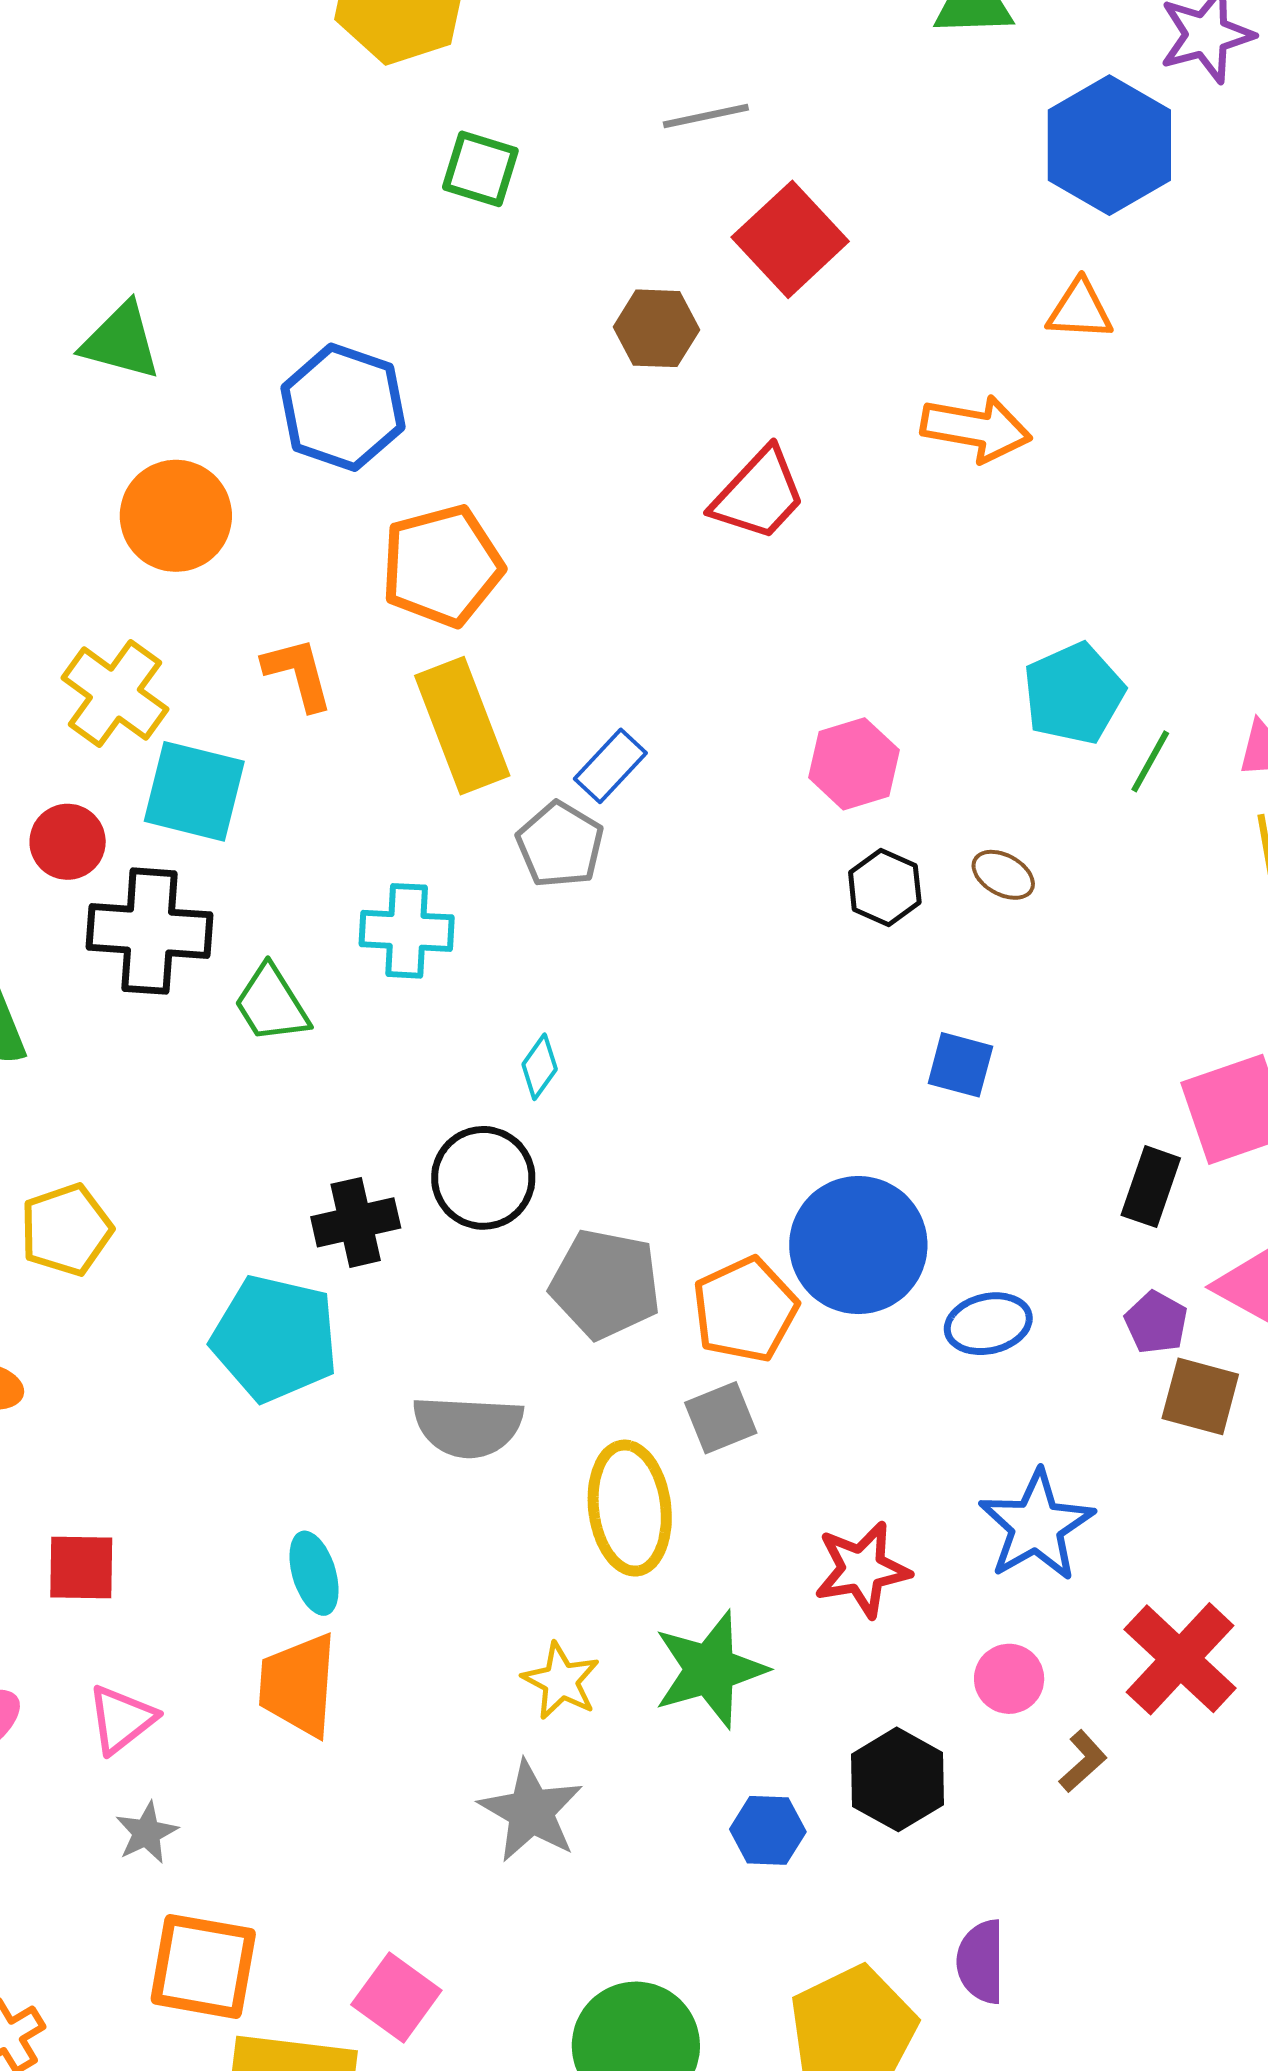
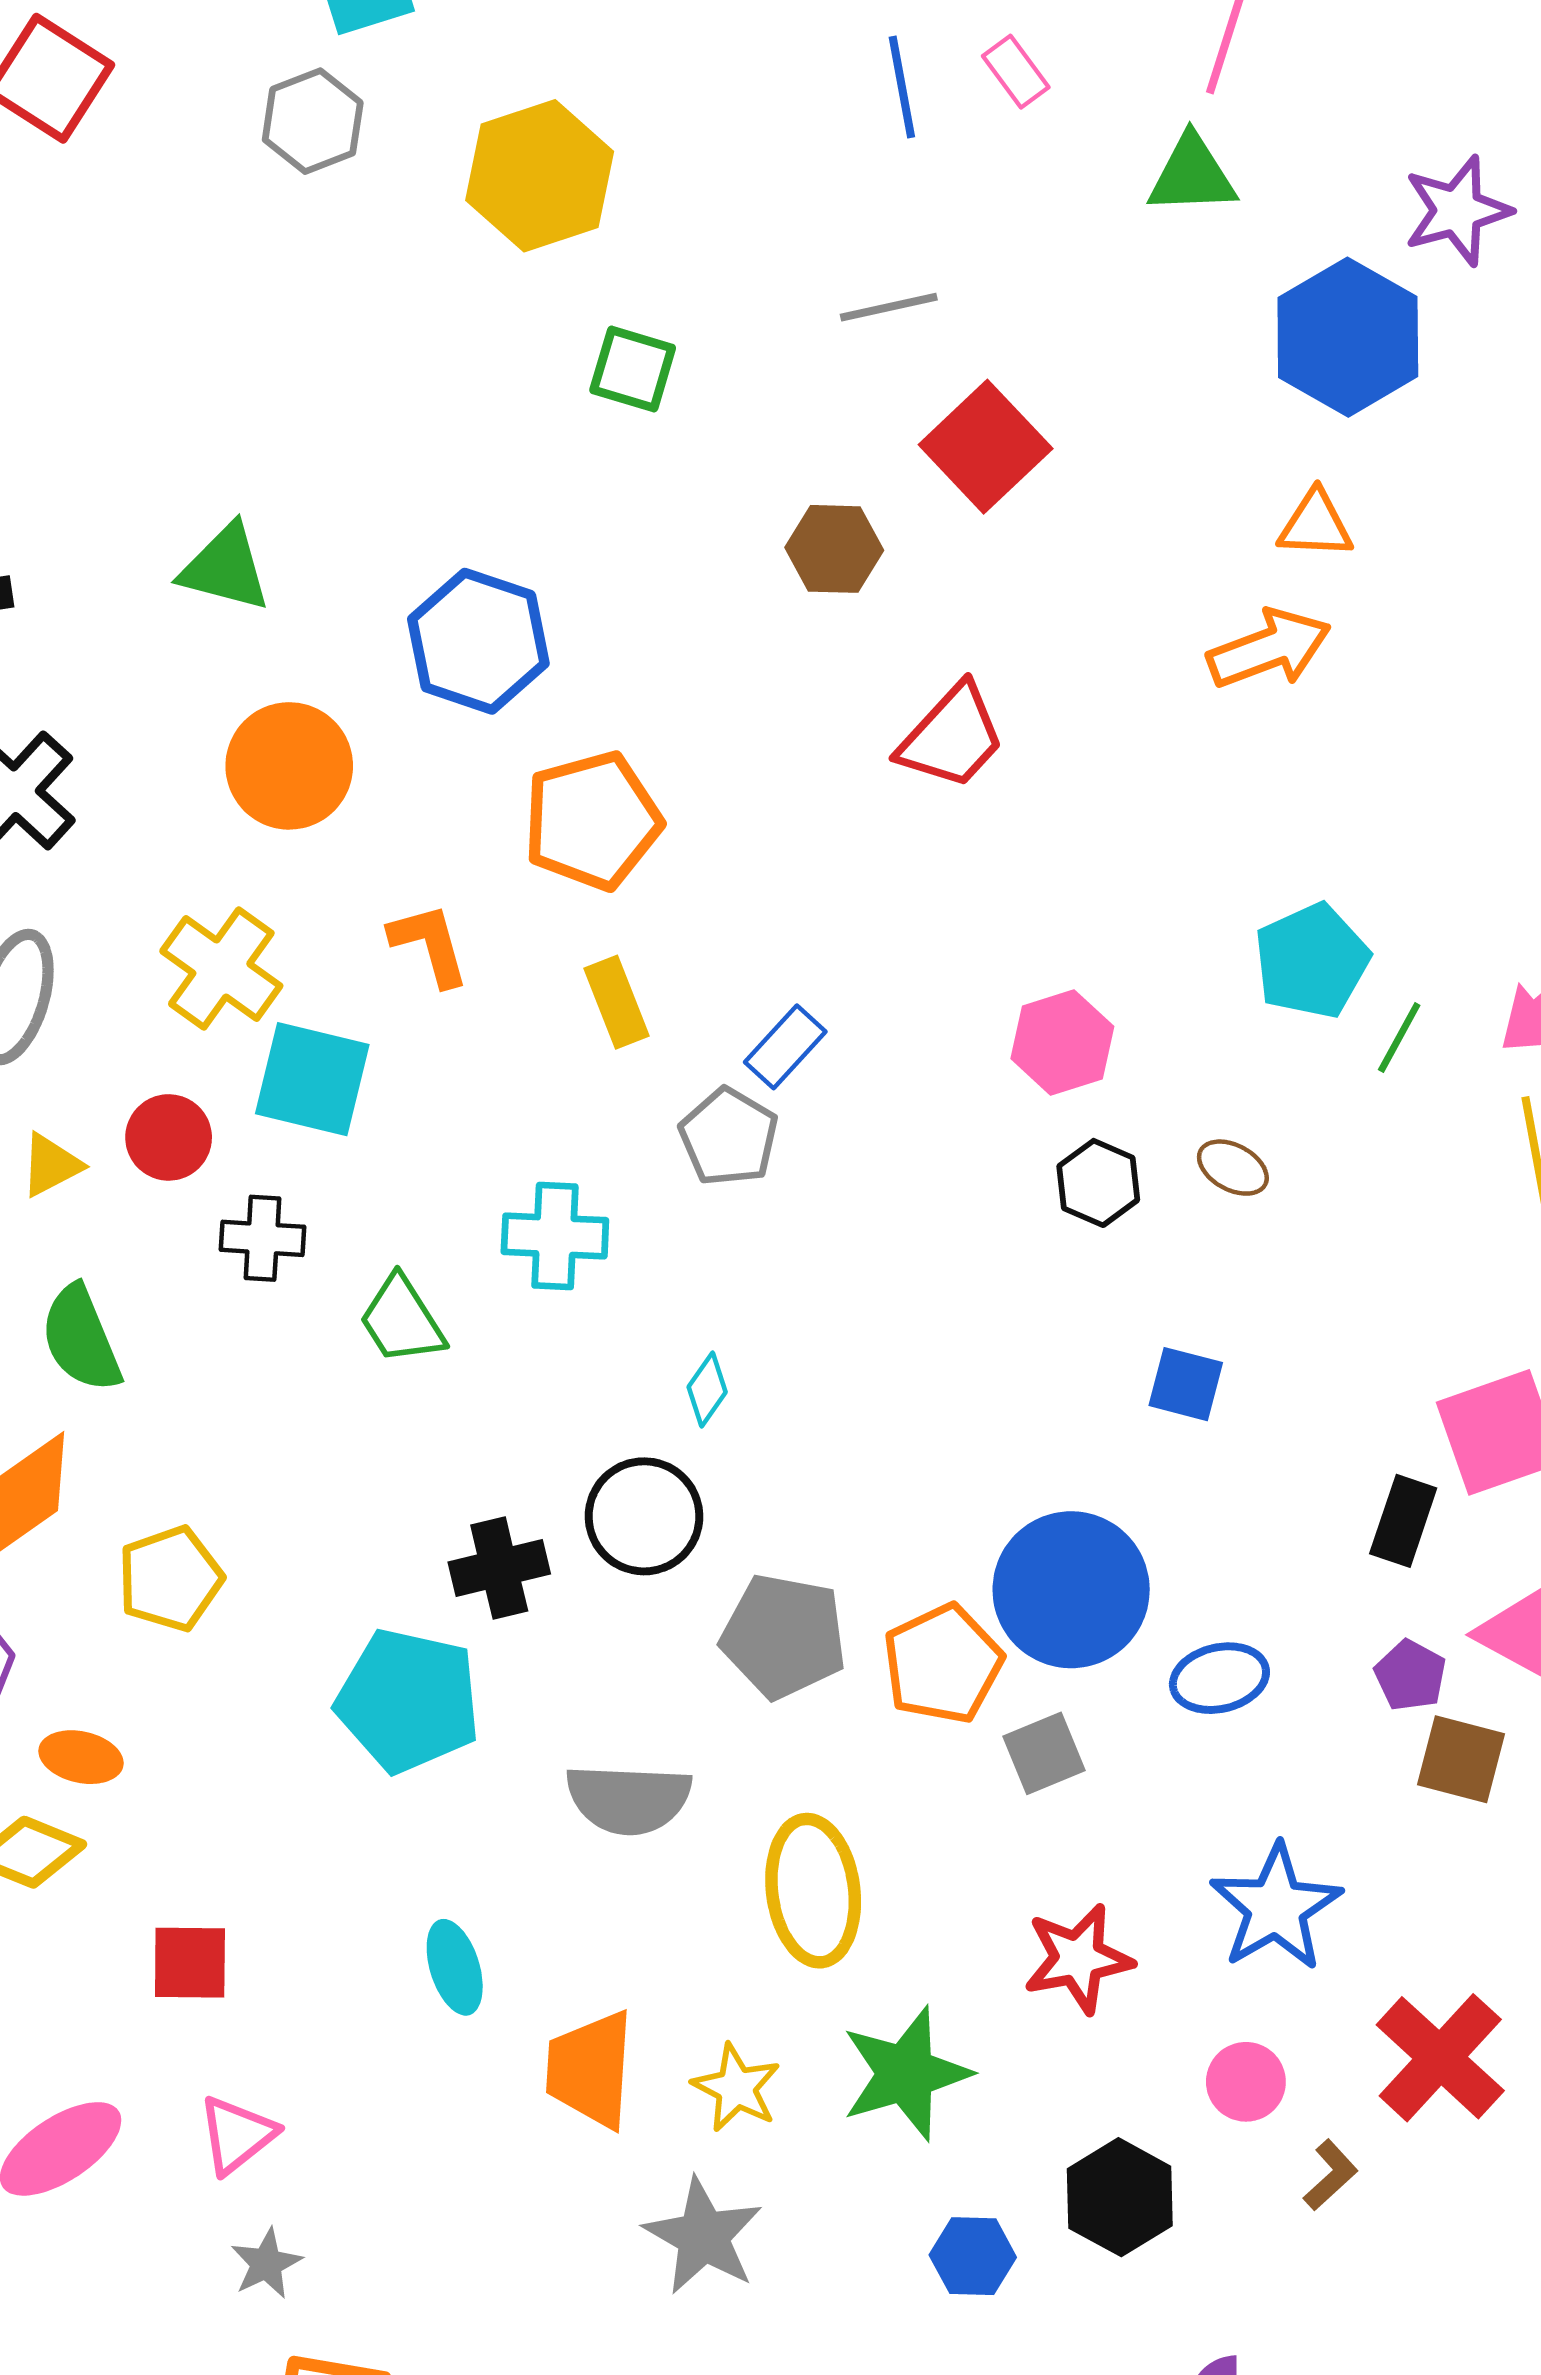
orange arrow: (976, 429) -> (1269, 649), moved, turned -30
yellow rectangle: (462, 726) -> (616, 1002), size x0.6
black cross: (150, 931) -> (263, 1238), size x0.6
gray square: (721, 1418) -> (1044, 1753), moved
orange trapezoid: (298, 1685) -> (590, 2069), moved

